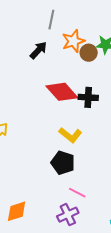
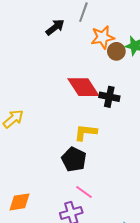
black arrow: (38, 50) -> (55, 27), moved
yellow L-shape: (70, 135) -> (86, 132), turned 140

